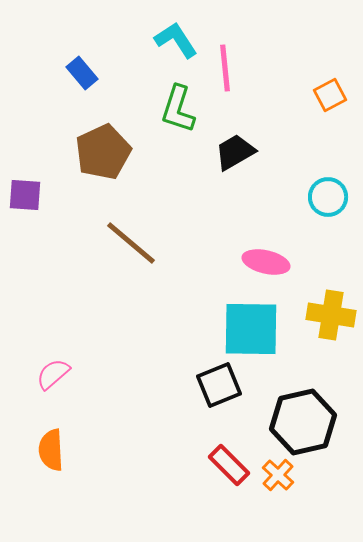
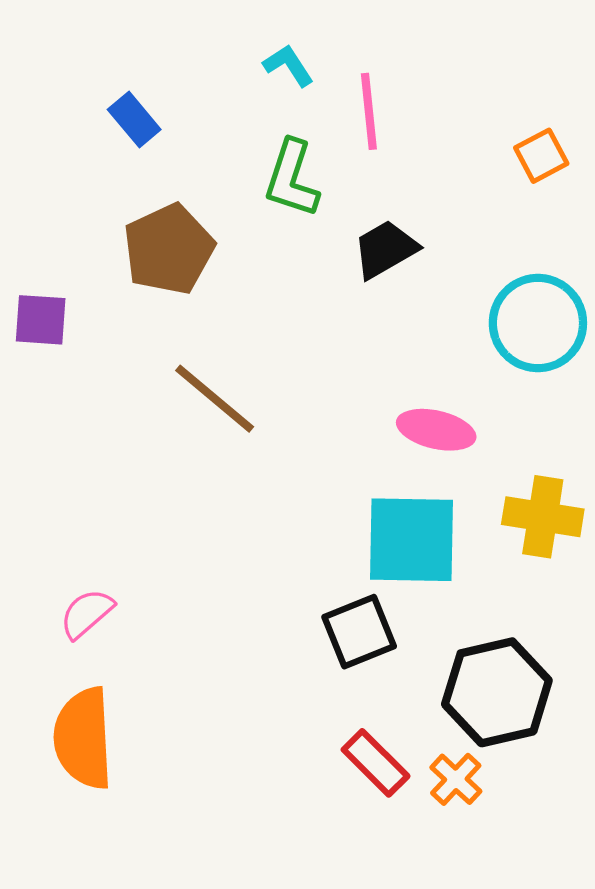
cyan L-shape: (176, 40) -> (288, 65), size x0.7
cyan circle: (328, 197) -> (538, 323), size x1.5
orange semicircle: (51, 450) -> (83, 738), size x1.5

